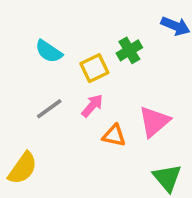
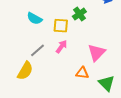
yellow square: (94, 68) -> (61, 26), turned 35
orange triangle: (114, 136) -> (82, 73), moved
yellow semicircle: (23, 168) -> (25, 71), moved

